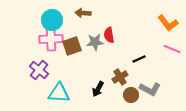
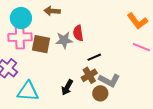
brown square: (72, 46) -> (41, 44), turned 30
black line: (139, 59) -> (94, 57), moved
gray L-shape: (150, 89) -> (109, 80), moved

